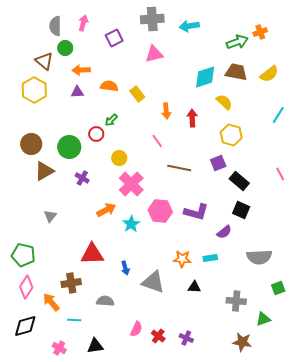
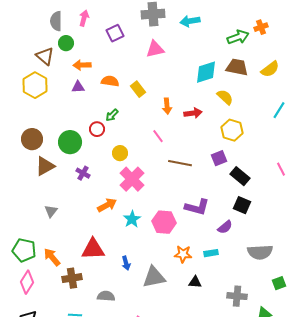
red arrow: (192, 118) -> (193, 113), turned 84
pink hexagon: (160, 211) -> (164, 222), moved
gray triangle: (153, 282) -> (154, 277), turned -30
orange arrow: (51, 302) -> (52, 257), moved

